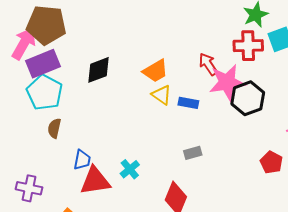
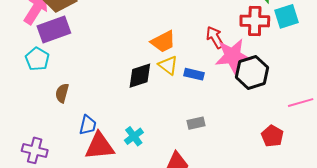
black diamond: (98, 70) -> (140, 76), moved
cyan pentagon: (45, 92) -> (37, 59), moved, size x0.7

